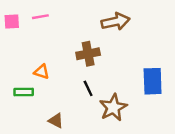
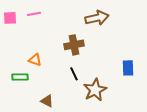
blue rectangle: (153, 81) -> (128, 68), size x0.7

